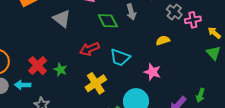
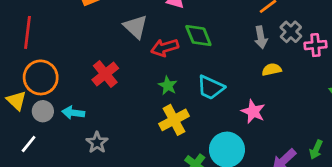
gray arrow: (131, 12) -> (261, 37), moved
red arrow: (89, 49) -> (165, 48), moved
red cross: (38, 66) -> (105, 74), moved
green star: (60, 70) -> (168, 86), moved

